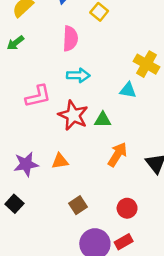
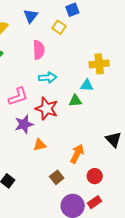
yellow cross: (146, 64) -> (99, 64), turned -30
green triangle: (103, 120) -> (75, 101), moved
orange arrow: (117, 154) -> (77, 154), moved
purple star: (26, 164) -> (24, 124), moved

